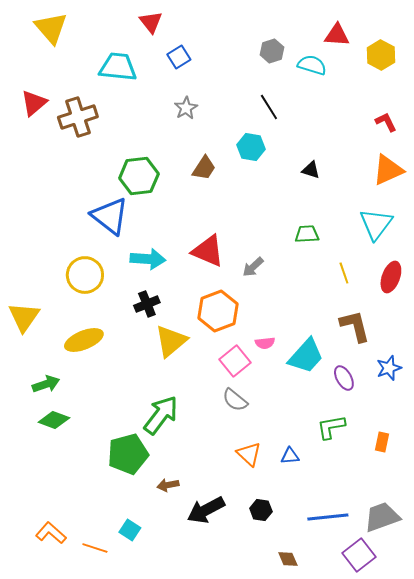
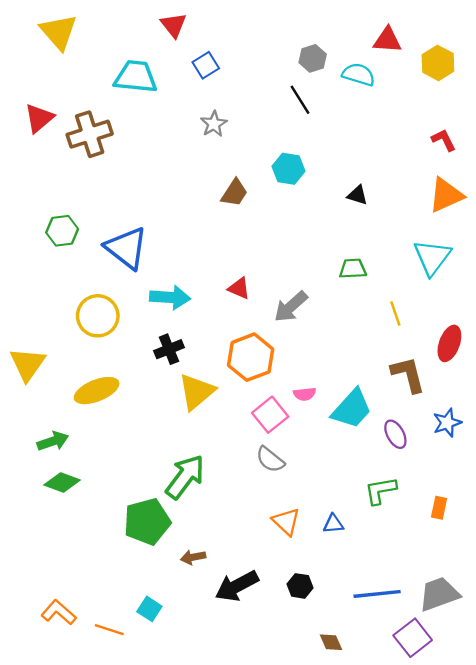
black line: (269, 107) -> (300, 100), moved
green hexagon: (139, 176) -> (62, 231), moved, size x0.7
red triangle: (208, 251) -> (239, 288), size x0.6
gray arrow: (253, 267) -> (291, 307), size x1.4
red ellipse: (391, 277) -> (449, 343), moved

